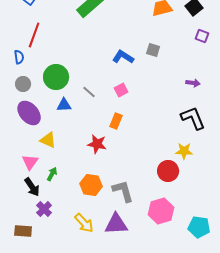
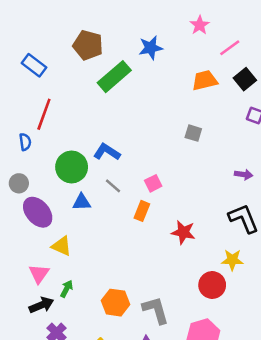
blue L-shape: (123, 57) -> (107, 152), moved
gray circle: (23, 84) -> (19, 183), moved
orange rectangle: (116, 121) -> (142, 211), moved
red star: (97, 144) -> (183, 232), moved
black arrow: (32, 187) -> (41, 305), turned -78

